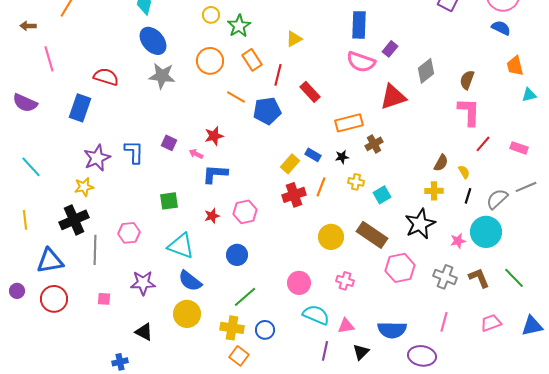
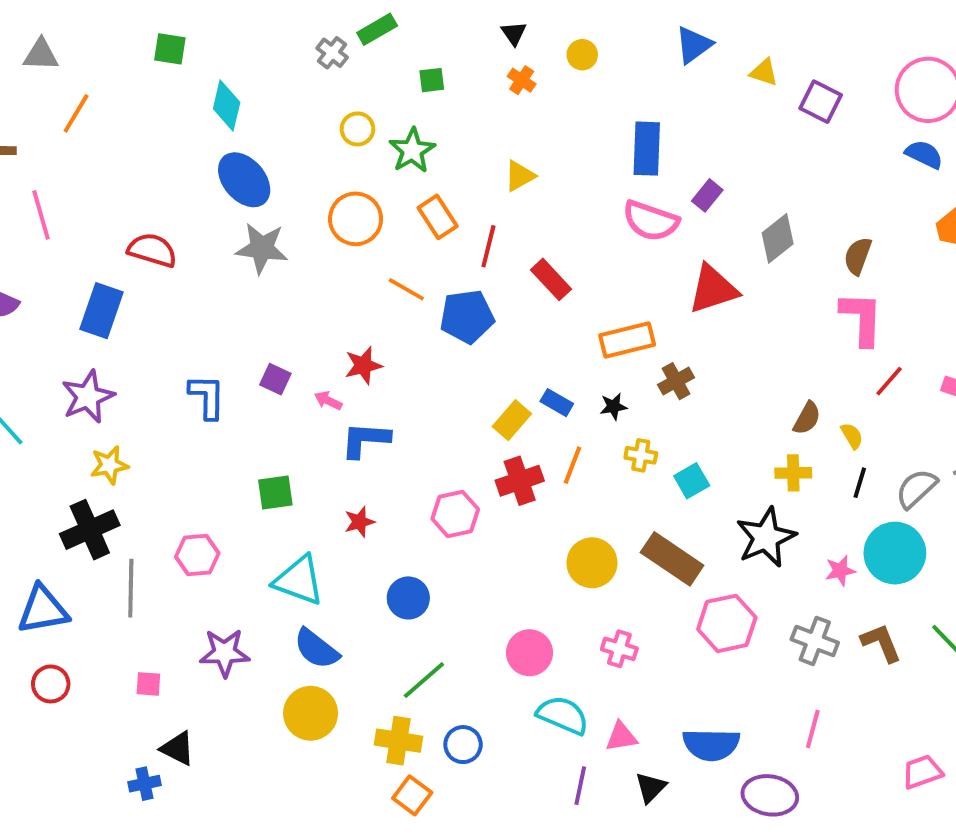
purple star: (97, 158) -> (88, 397), moved
pink hexagon: (245, 212) -> (455, 514), moved
red circle: (54, 299) -> (51, 684), size x0.7
pink trapezoid: (491, 323) -> (922, 772), moved
black triangle: (144, 332) -> (178, 748), moved
blue cross: (120, 362) -> (144, 784), moved

